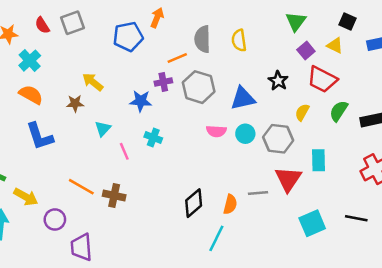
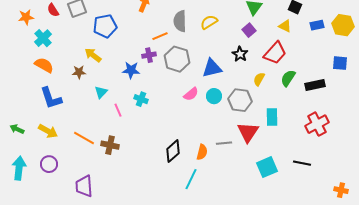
blue pentagon: (128, 37) -> (105, 26), moved
yellow semicircle: (239, 40) -> (209, 22), turned 66
purple square: (306, 50) -> (249, 30), moved
red trapezoid: (322, 79) -> (275, 53), turned -75
pink semicircle: (216, 131) -> (191, 94), turned -42
yellow arrow: (26, 197) -> (48, 131), moved
purple circle: (55, 219) -> (49, 164), moved

